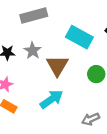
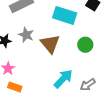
cyan arrow: (52, 99) -> (63, 79), moved

